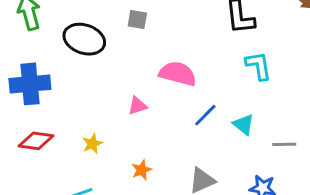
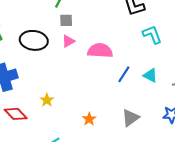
pink triangle: (137, 106) -> (68, 41), moved
red diamond: (36, 141) -> (16, 114), turned 50
yellow star: (92, 144) -> (47, 100), moved

